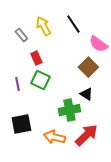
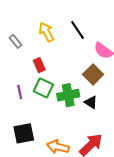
gray rectangle: (21, 35) -> (16, 41), moved
green cross: (69, 110) -> (68, 95), moved

